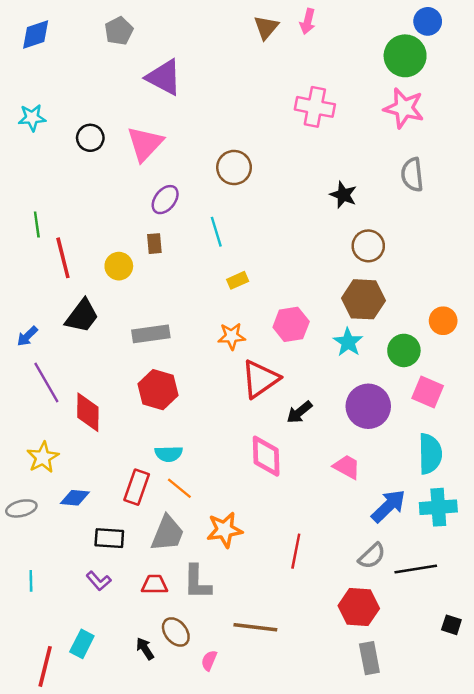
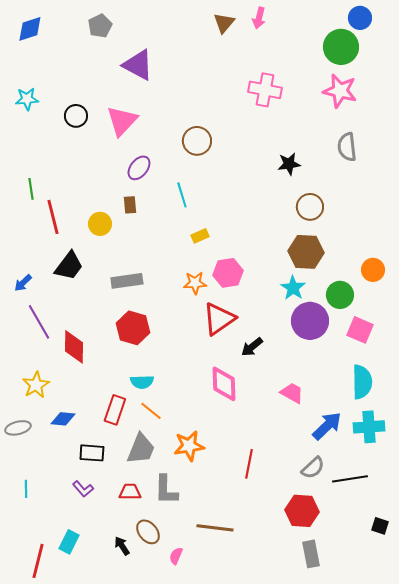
black star: (343, 195) -> (289, 164), turned -30
pink hexagon: (291, 324) -> (228, 273), moved
purple circle: (368, 406) -> (310, 321), moved

